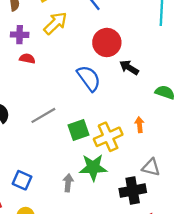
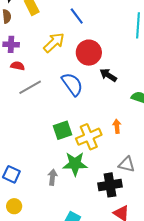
yellow arrow: (55, 23) -> (54, 43), moved
gray line: (43, 115) -> (30, 87), moved

